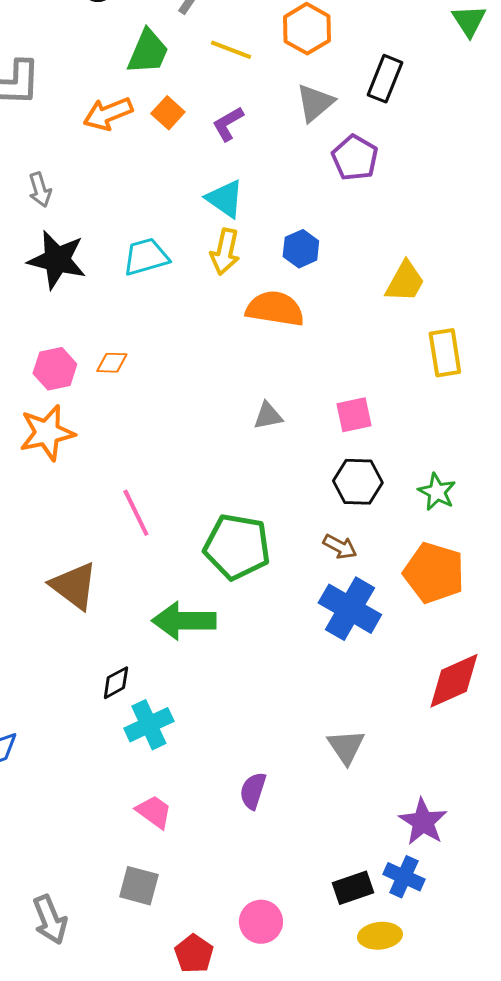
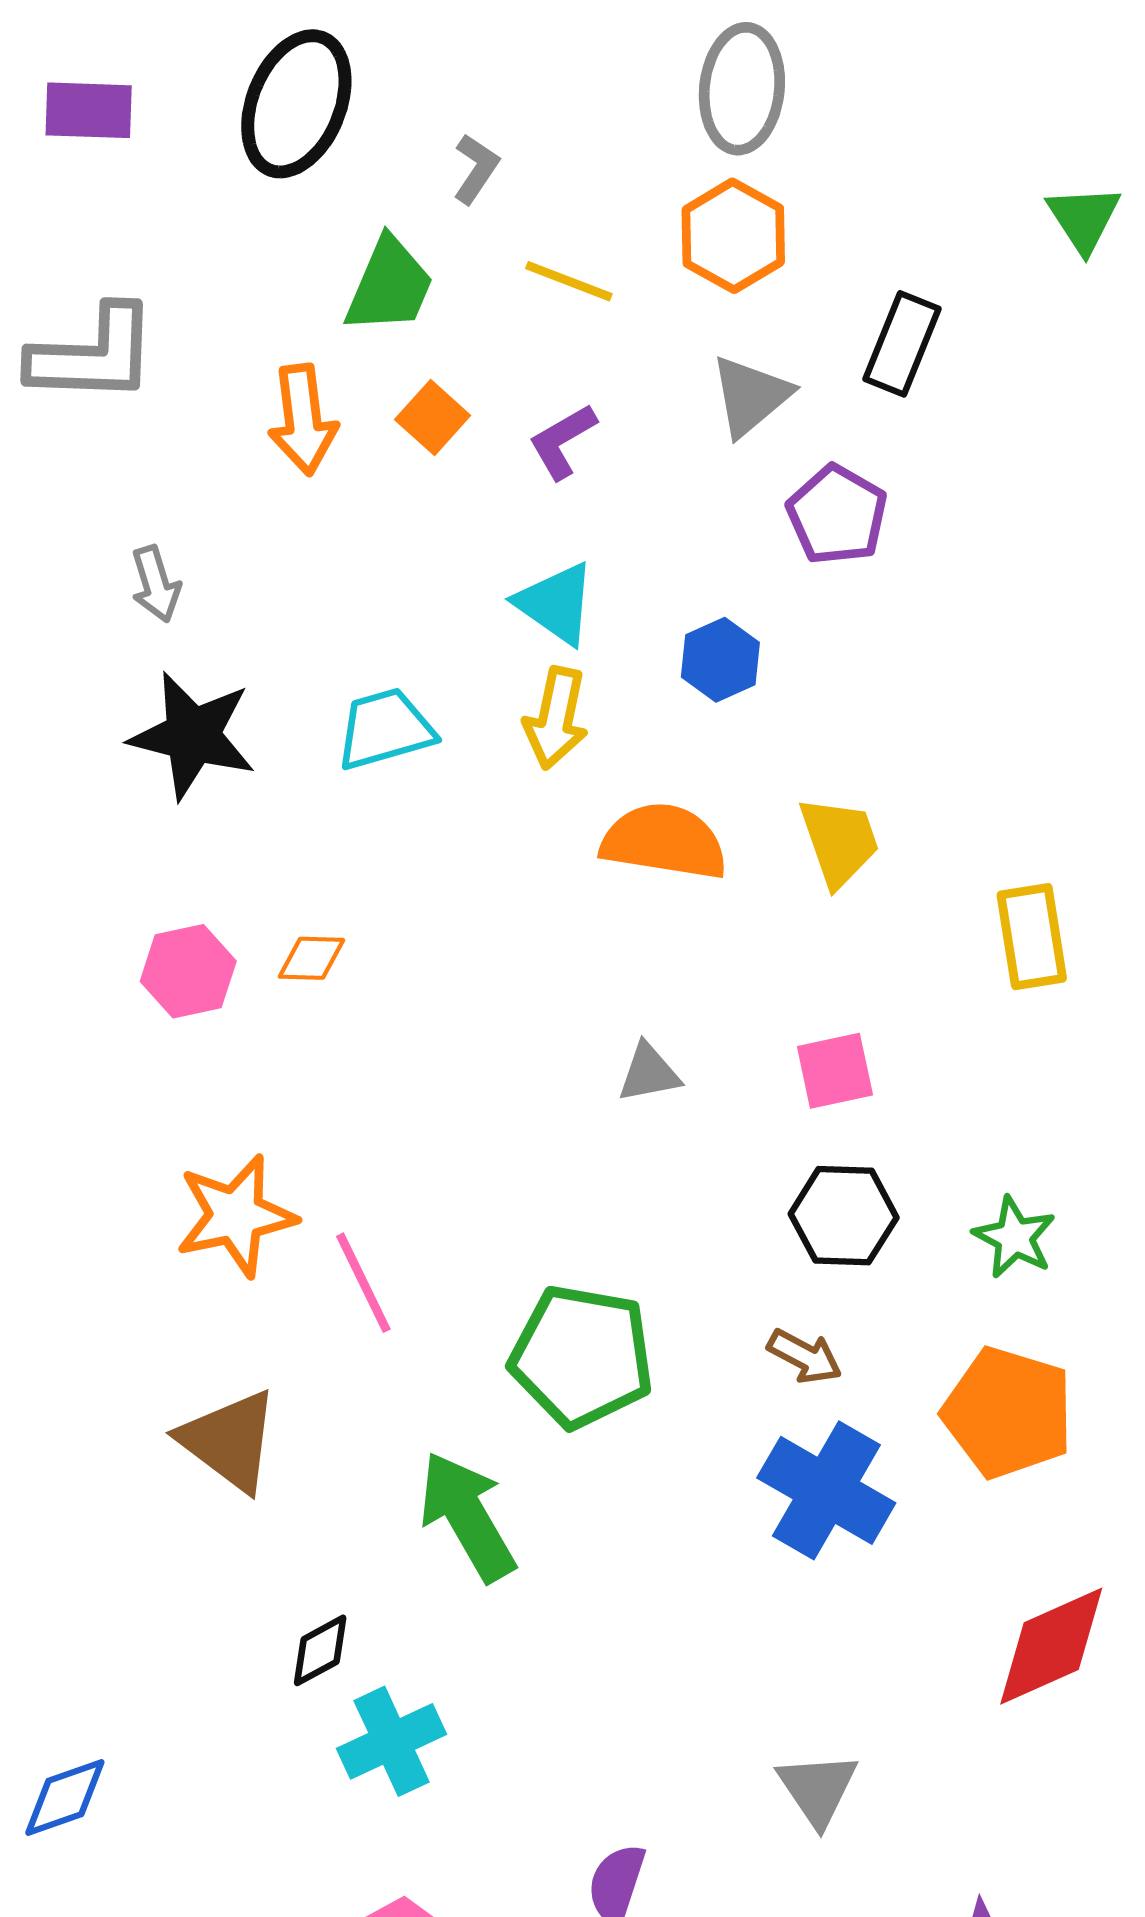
orange arrow: (108, 114) -> (303, 420), turned -75
blue hexagon: (301, 249) -> (720, 660), moved
yellow trapezoid: (405, 282) -> (839, 841), moved, turned -48
orange star: (47, 433) -> (236, 1216), moved
green arrow: (184, 621) -> (467, 1516), turned 60

